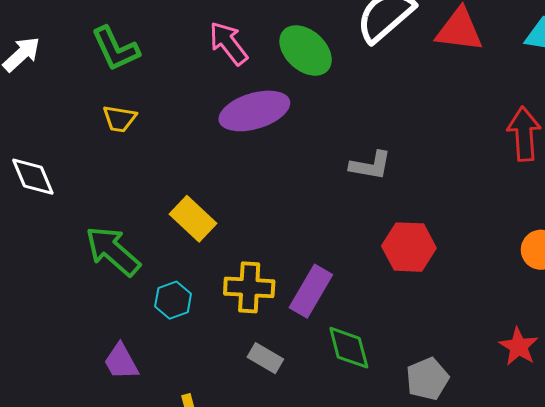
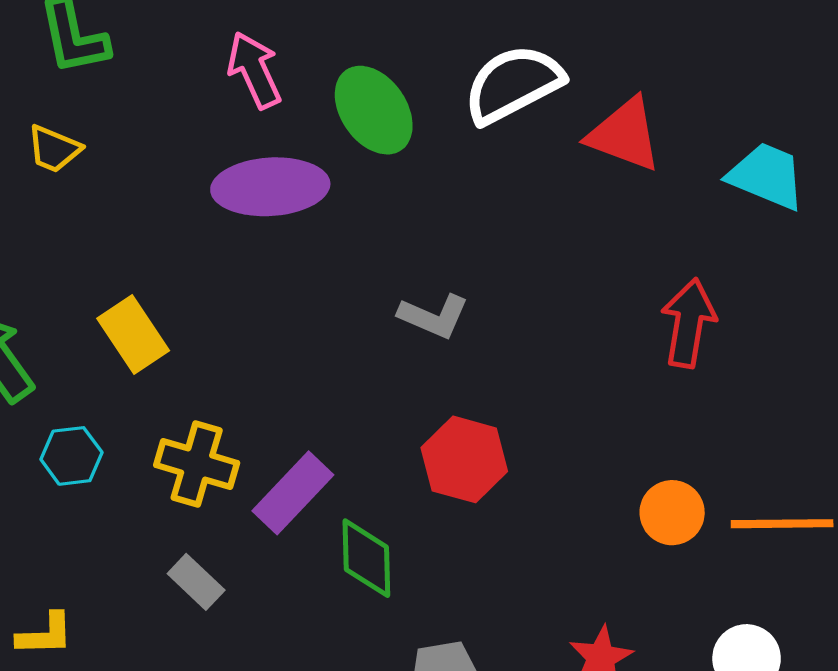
green diamond: (349, 348) -> (366, 558), moved

